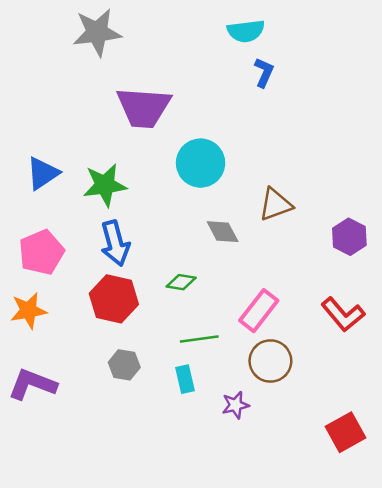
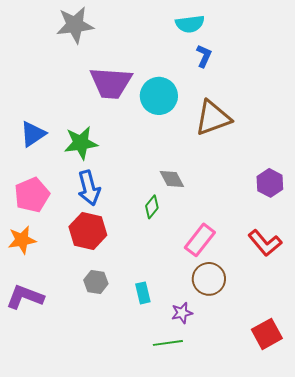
cyan circle: (201, 163) -> (159, 96), moved
brown triangle: (276, 204) -> (213, 118), moved, size x1.4
green diamond: (181, 282) -> (152, 207), moved, turned -60
green line: (199, 339) -> (168, 343), moved

